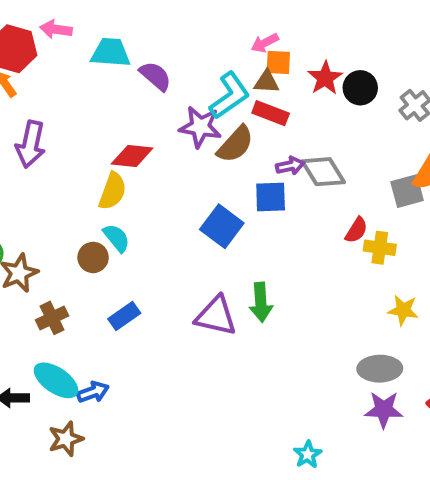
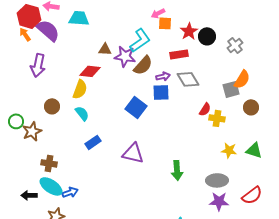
purple semicircle: (155, 76) -> (48, 30), moved, size x1.4
brown triangle: (267, 82) -> (105, 49), moved
red rectangle: (271, 113) -> (179, 54), moved, turned -30
purple arrow: (290, 166) -> (163, 76), moved
brown circle: (93, 257) -> (52, 106), moved
green arrow: (261, 302) -> (177, 170), moved
blue rectangle: (124, 316) -> (93, 142), moved
brown cross: (52, 318) -> (49, 163), moved, turned 35

